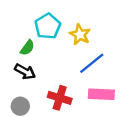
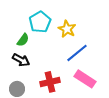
pink rectangle: (101, 94) -> (85, 79), turned 30
red cross: (60, 98) -> (50, 82), turned -30

